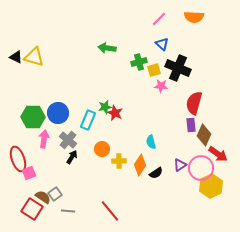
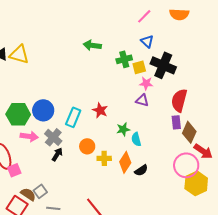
green star: (105, 107) -> (123, 129), moved
pink arrow: (44, 139) -> (29, 136), turned 90
purple triangle: (180, 165) -> (142, 100), moved, turned 48

